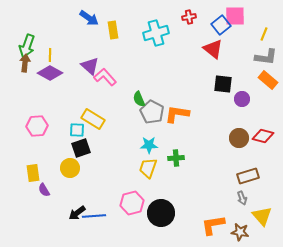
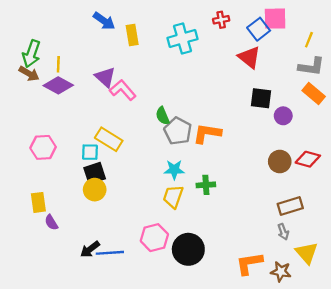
brown arrow: (25, 63) -> (29, 74), turned 114
yellow circle: (70, 168) -> (95, 190), moved

